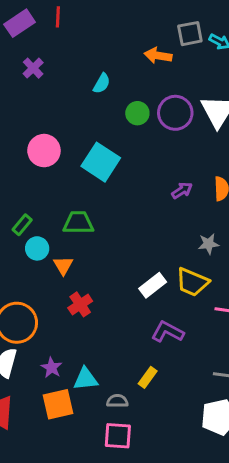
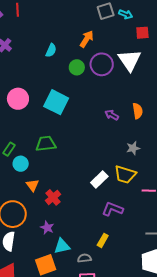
orange arrow: (158, 56) -> (87, 39), moved, turned 120
purple arrow: (182, 190) -> (112, 115), turned -112
orange triangle: (63, 265) -> (32, 185), moved
purple star: (52, 368) -> (47, 228), moved

